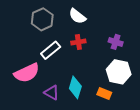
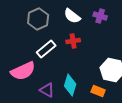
purple cross: (116, 42) -> (100, 16), moved

